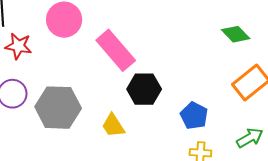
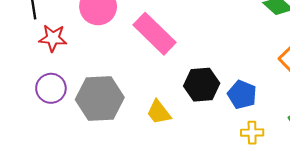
black hexagon: (144, 89) -> (202, 85), moved

